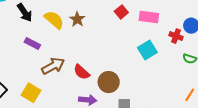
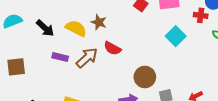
brown arrow: (53, 66) -> (87, 58), moved
red semicircle: (82, 72) -> (112, 48), moved

